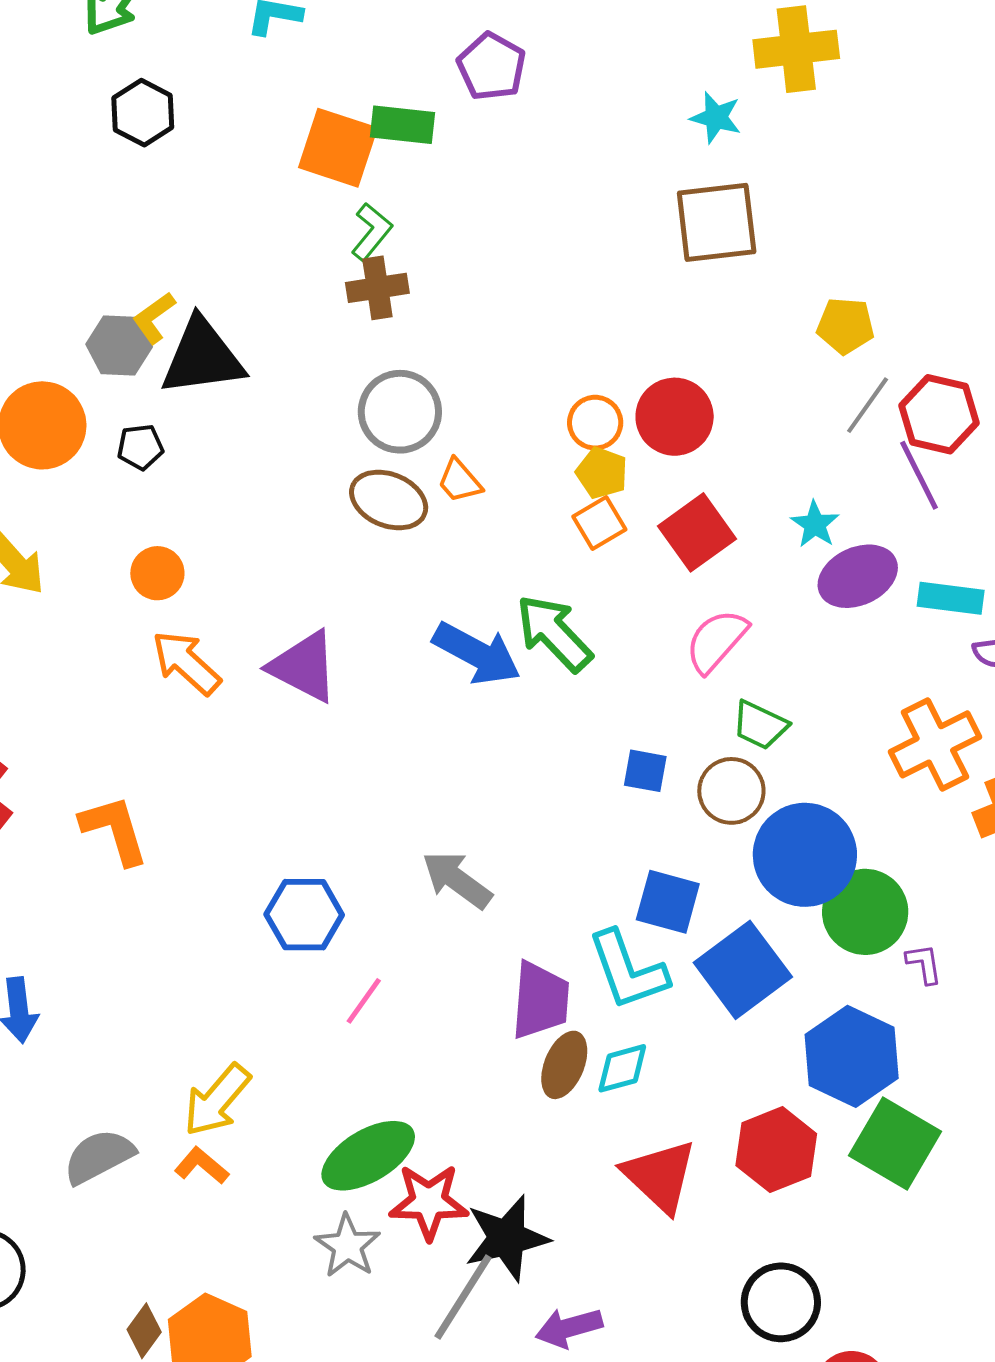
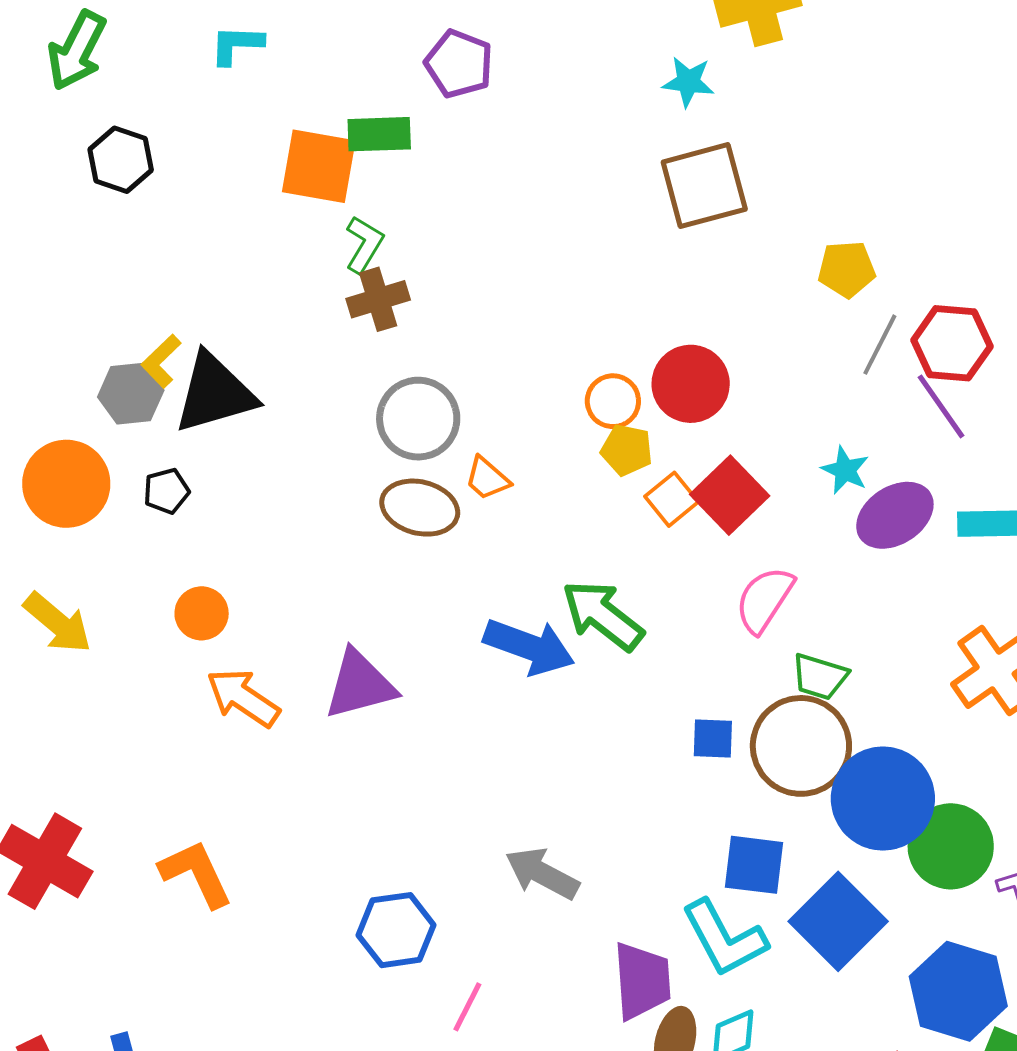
orange square: (599, 523) -> (672, 499), moved
purple triangle: (304, 667) -> (360, 685), turned -34
brown circle: (731, 791) -> (801, 746), size x1.5

